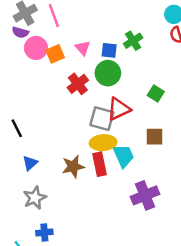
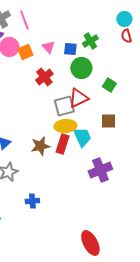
green circle: (108, 73) -> (81, 68), moved
gray square: (102, 119) -> (64, 106), turned -30
red rectangle: (99, 164) -> (62, 144), turned 30
blue cross: (44, 233) -> (32, 201), moved

